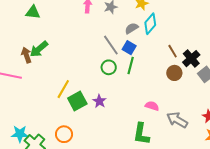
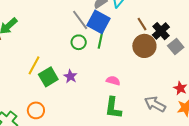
blue square: (129, 48) -> (98, 22), size x1.6
brown circle: (174, 73) -> (144, 46), size x1.5
pink semicircle: (152, 106) -> (113, 81), moved
gray arrow: (177, 120) -> (155, 104), moved

